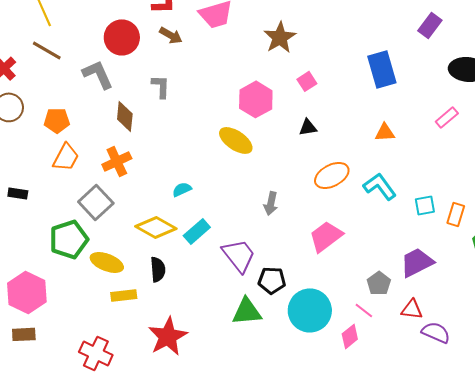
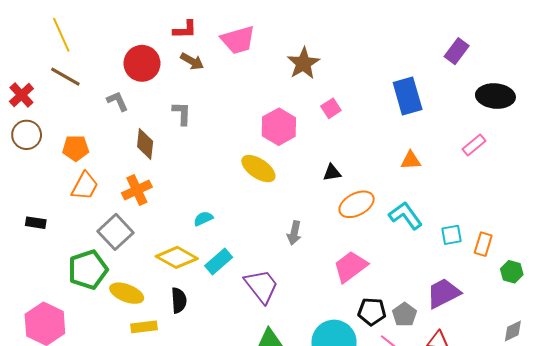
gray L-shape: (98, 74) -> (117, 101), size x0.7
black triangle: (308, 127) -> (332, 173), moved
black pentagon: (272, 280) -> (372, 312), moved

